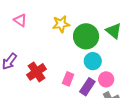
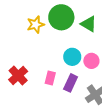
green circle: (86, 36) -> (61, 17), moved
pink circle: (106, 79) -> (91, 61), moved

